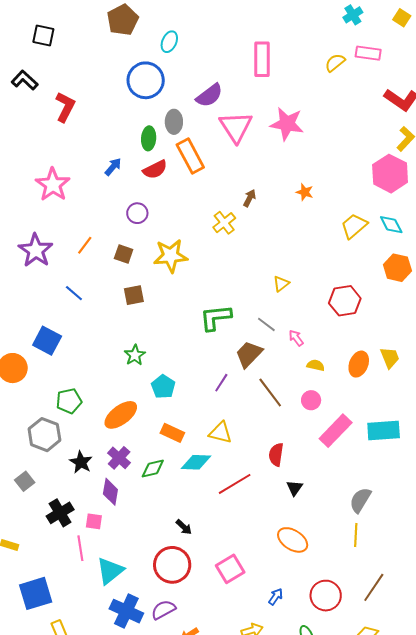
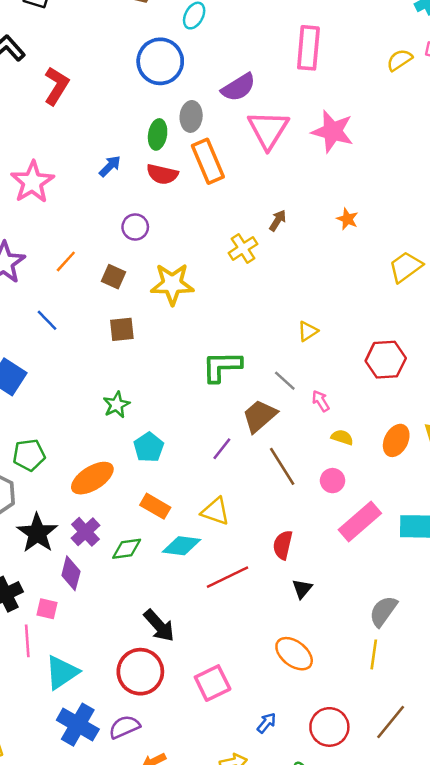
red semicircle: (155, 169) -> (162, 174), turned 35
black star: (81, 462) -> (37, 533), size x1.4
black arrow: (184, 527) -> (159, 626), size x1.6

